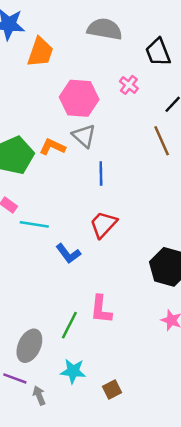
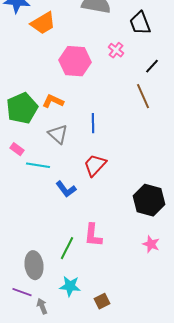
orange trapezoid: (40, 52) -> (43, 23), turned 40
gray triangle: (84, 136) -> (58, 134), moved
gray ellipse: (29, 346) -> (34, 265), turned -32

